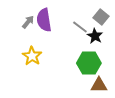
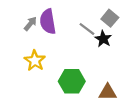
green hexagon: (89, 63) -> (72, 81), moved

